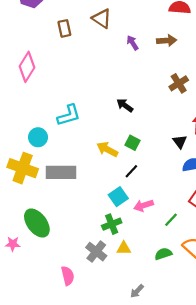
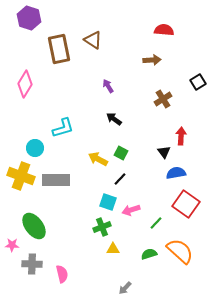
brown rectangle: (64, 28) -> (59, 49), size x1.8
purple arrow: (133, 43) -> (108, 86), moved
cyan square: (118, 197) -> (108, 202), turned -36
gray cross: (96, 252) -> (32, 264), moved, turned -36

